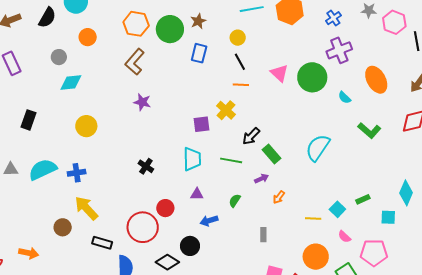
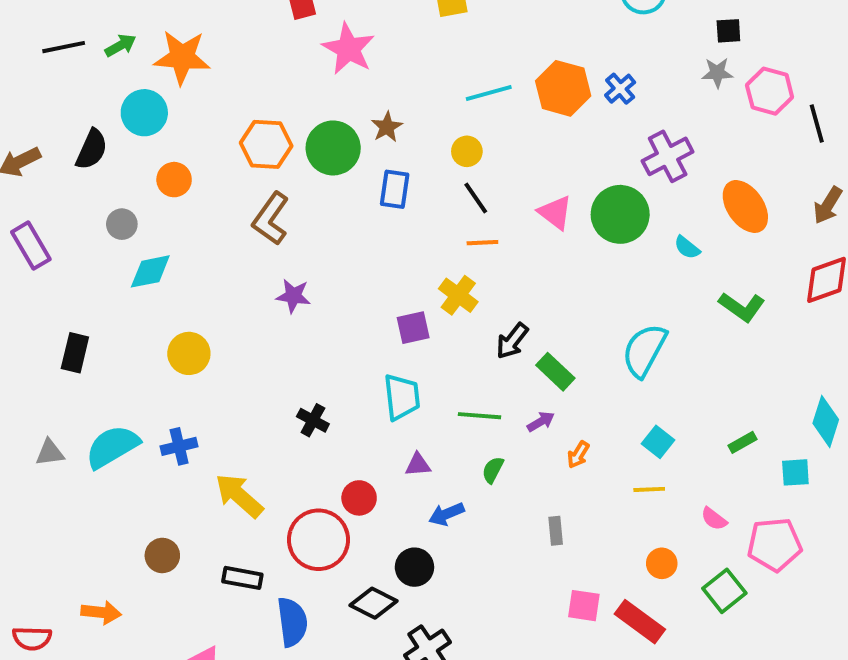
blue cross: (333, 18) -> (620, 89), moved
green line: (231, 160) -> (480, 416), moved
yellow arrow: (86, 208) -> (239, 496), moved
cyan square: (337, 209) -> (658, 442), moved
orange circle: (316, 257) -> (662, 563), size x0.6

